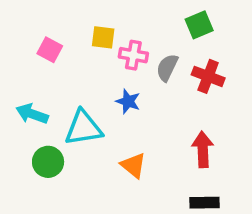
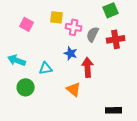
red cross: (208, 76) -> (116, 39), turned -30
cyan triangle: (84, 128) -> (46, 68), size x0.6
red arrow: (203, 149) -> (88, 67), moved

